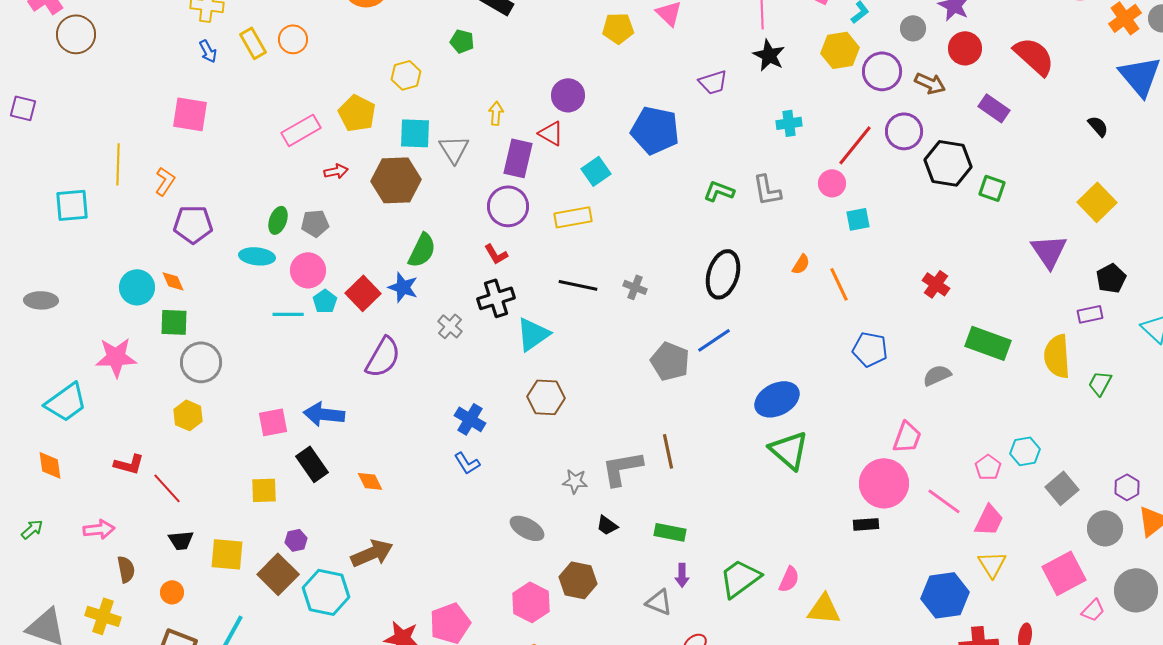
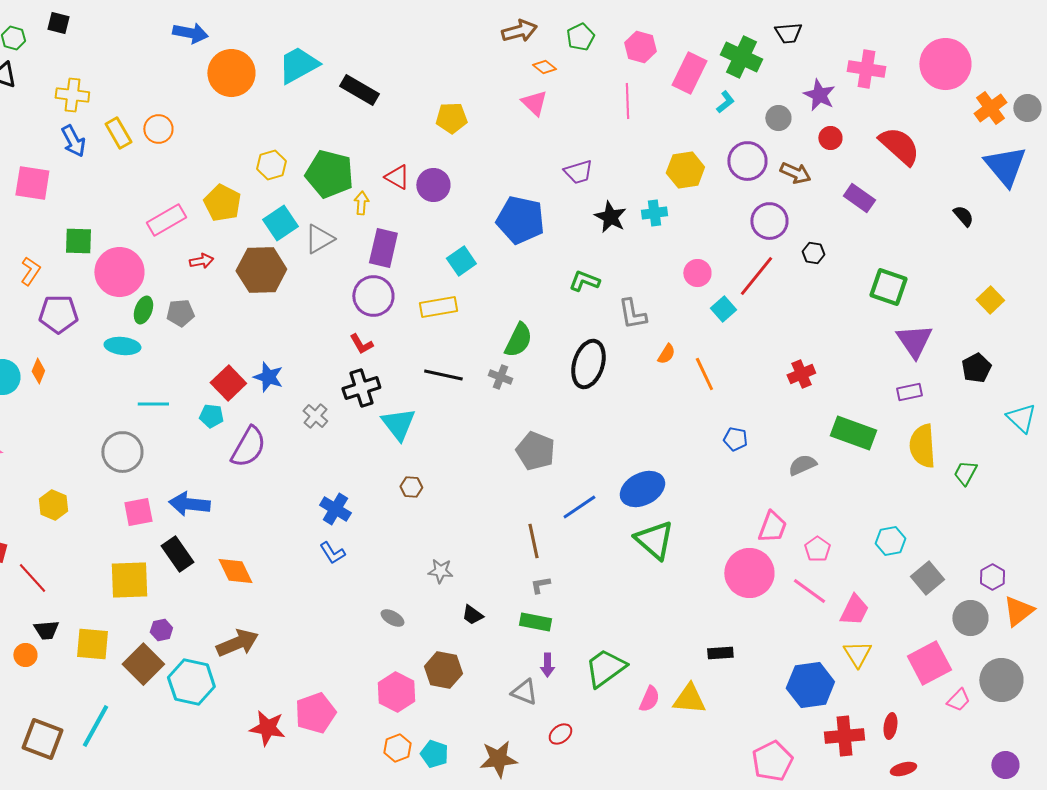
yellow pentagon: (618, 28) -> (451, 118), moved
green pentagon: (462, 41) -> (329, 174), moved, size x2.0
red circle: (965, 48) -> (830, 138), size x0.7
yellow hexagon: (840, 50) -> (685, 170), moved
blue arrow: (208, 51) -> (73, 141), size x1.4
black star: (769, 55) -> (610, 217), moved
pink square: (190, 114) -> (32, 183), moved
cyan square: (415, 133) -> (280, 223), turned -36
red triangle: (551, 133) -> (397, 177), moved
red line: (855, 145) -> (756, 276), moved
gray triangle: (454, 149) -> (319, 239), turned 32
black hexagon: (948, 163) -> (813, 253), size x0.5
green square: (992, 188) -> (888, 287), moved, size x1.4
gray L-shape: (767, 190) -> (632, 314), moved
yellow square: (1097, 202) -> (990, 300), moved, size x0.7
cyan square: (858, 219) -> (723, 309), turned -30
green semicircle: (422, 250) -> (518, 340), moved
pink circle: (308, 270) -> (119, 272), moved, size x1.4
orange diamond: (173, 281) -> (38, 371), turned 45
red cross: (936, 284) -> (801, 374), turned 32
cyan pentagon: (325, 301) -> (211, 416), moved, turned -30
purple rectangle: (1090, 314) -> (909, 392), moved
green square: (174, 322) -> (78, 241), moved
cyan triangle: (533, 334) -> (398, 424), turned -33
blue line: (714, 340) -> (579, 507), moved
blue pentagon: (870, 349) -> (735, 439), size x0.7
gray circle: (201, 362) -> (122, 452), moved
brown hexagon: (546, 397) -> (411, 487), size x0.6
pink pentagon: (988, 467) -> (817, 549), moved
gray L-shape: (622, 468) -> (540, 585), moved, size x0.5
orange diamond: (370, 481) -> (235, 571), size x1.4
yellow square: (264, 490) -> (129, 580), size x1.5
black rectangle: (866, 524) -> (720, 653), moved
gray ellipse: (527, 528) -> (392, 618), size x0.7
pink semicircle: (789, 579) -> (649, 699), moved
orange circle: (172, 592) -> (25, 655), moved

